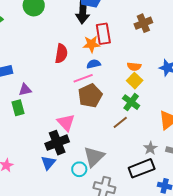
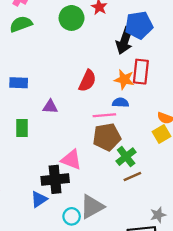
purple triangle: (25, 90) -> (50, 107), moved
green cross: (131, 102) -> (126, 157), moved
pink triangle: (66, 122) -> (71, 160), turned -42

